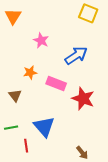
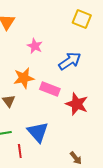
orange star: (30, 72) -> (24, 78), size x1.5

